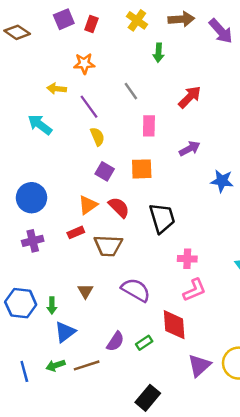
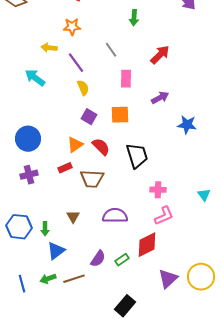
purple semicircle: (136, 290) -> (115, 216), turned -30
red diamond: (174, 325) -> (147, 245), turned 68

